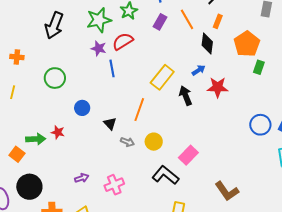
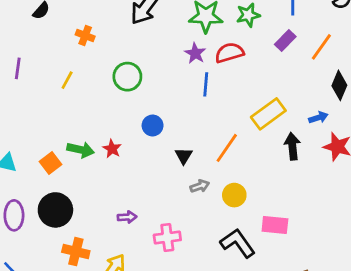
orange line: (187, 19) -> (321, 47), turned 50
gray arrow: (127, 142) -> (200, 186), turned -56
pink rectangle: (188, 155) -> (275, 225), turned 36

